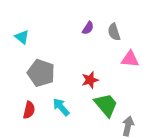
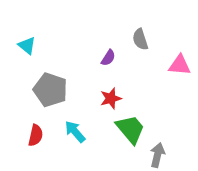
purple semicircle: (88, 28) -> (108, 58), moved
pink triangle: (130, 59) -> (180, 65), moved

